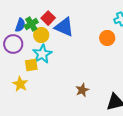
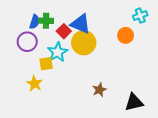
red square: (48, 18) -> (64, 31), moved
green cross: (31, 24) -> (46, 21), turned 32
yellow circle: (41, 35) -> (84, 43), moved, size x1.5

